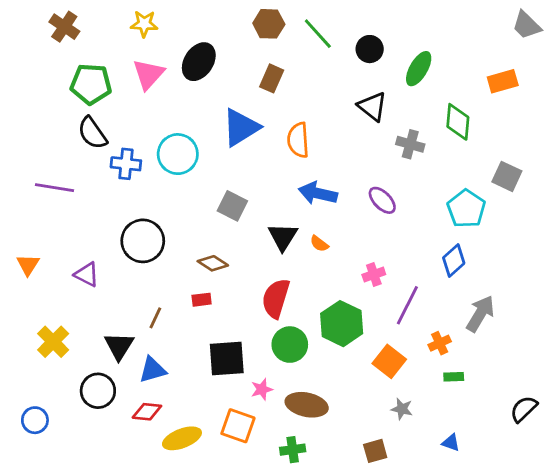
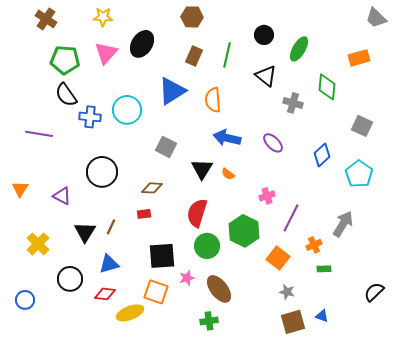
green line: (318, 34) -> (227, 55), moved, turned 55
cyan pentagon: (466, 209) -> (359, 174), moved
blue diamond: (454, 260) -> (322, 155), moved
brown diamond: (213, 263) -> (152, 188), turned -30
black triangle: (119, 346) -> (85, 232), moved
brown ellipse: (307, 405) -> (219, 289), turned 40
orange square: (238, 426) -> (156, 292), moved
brown square: (375, 451) -> (293, 322), moved, size x1.4

